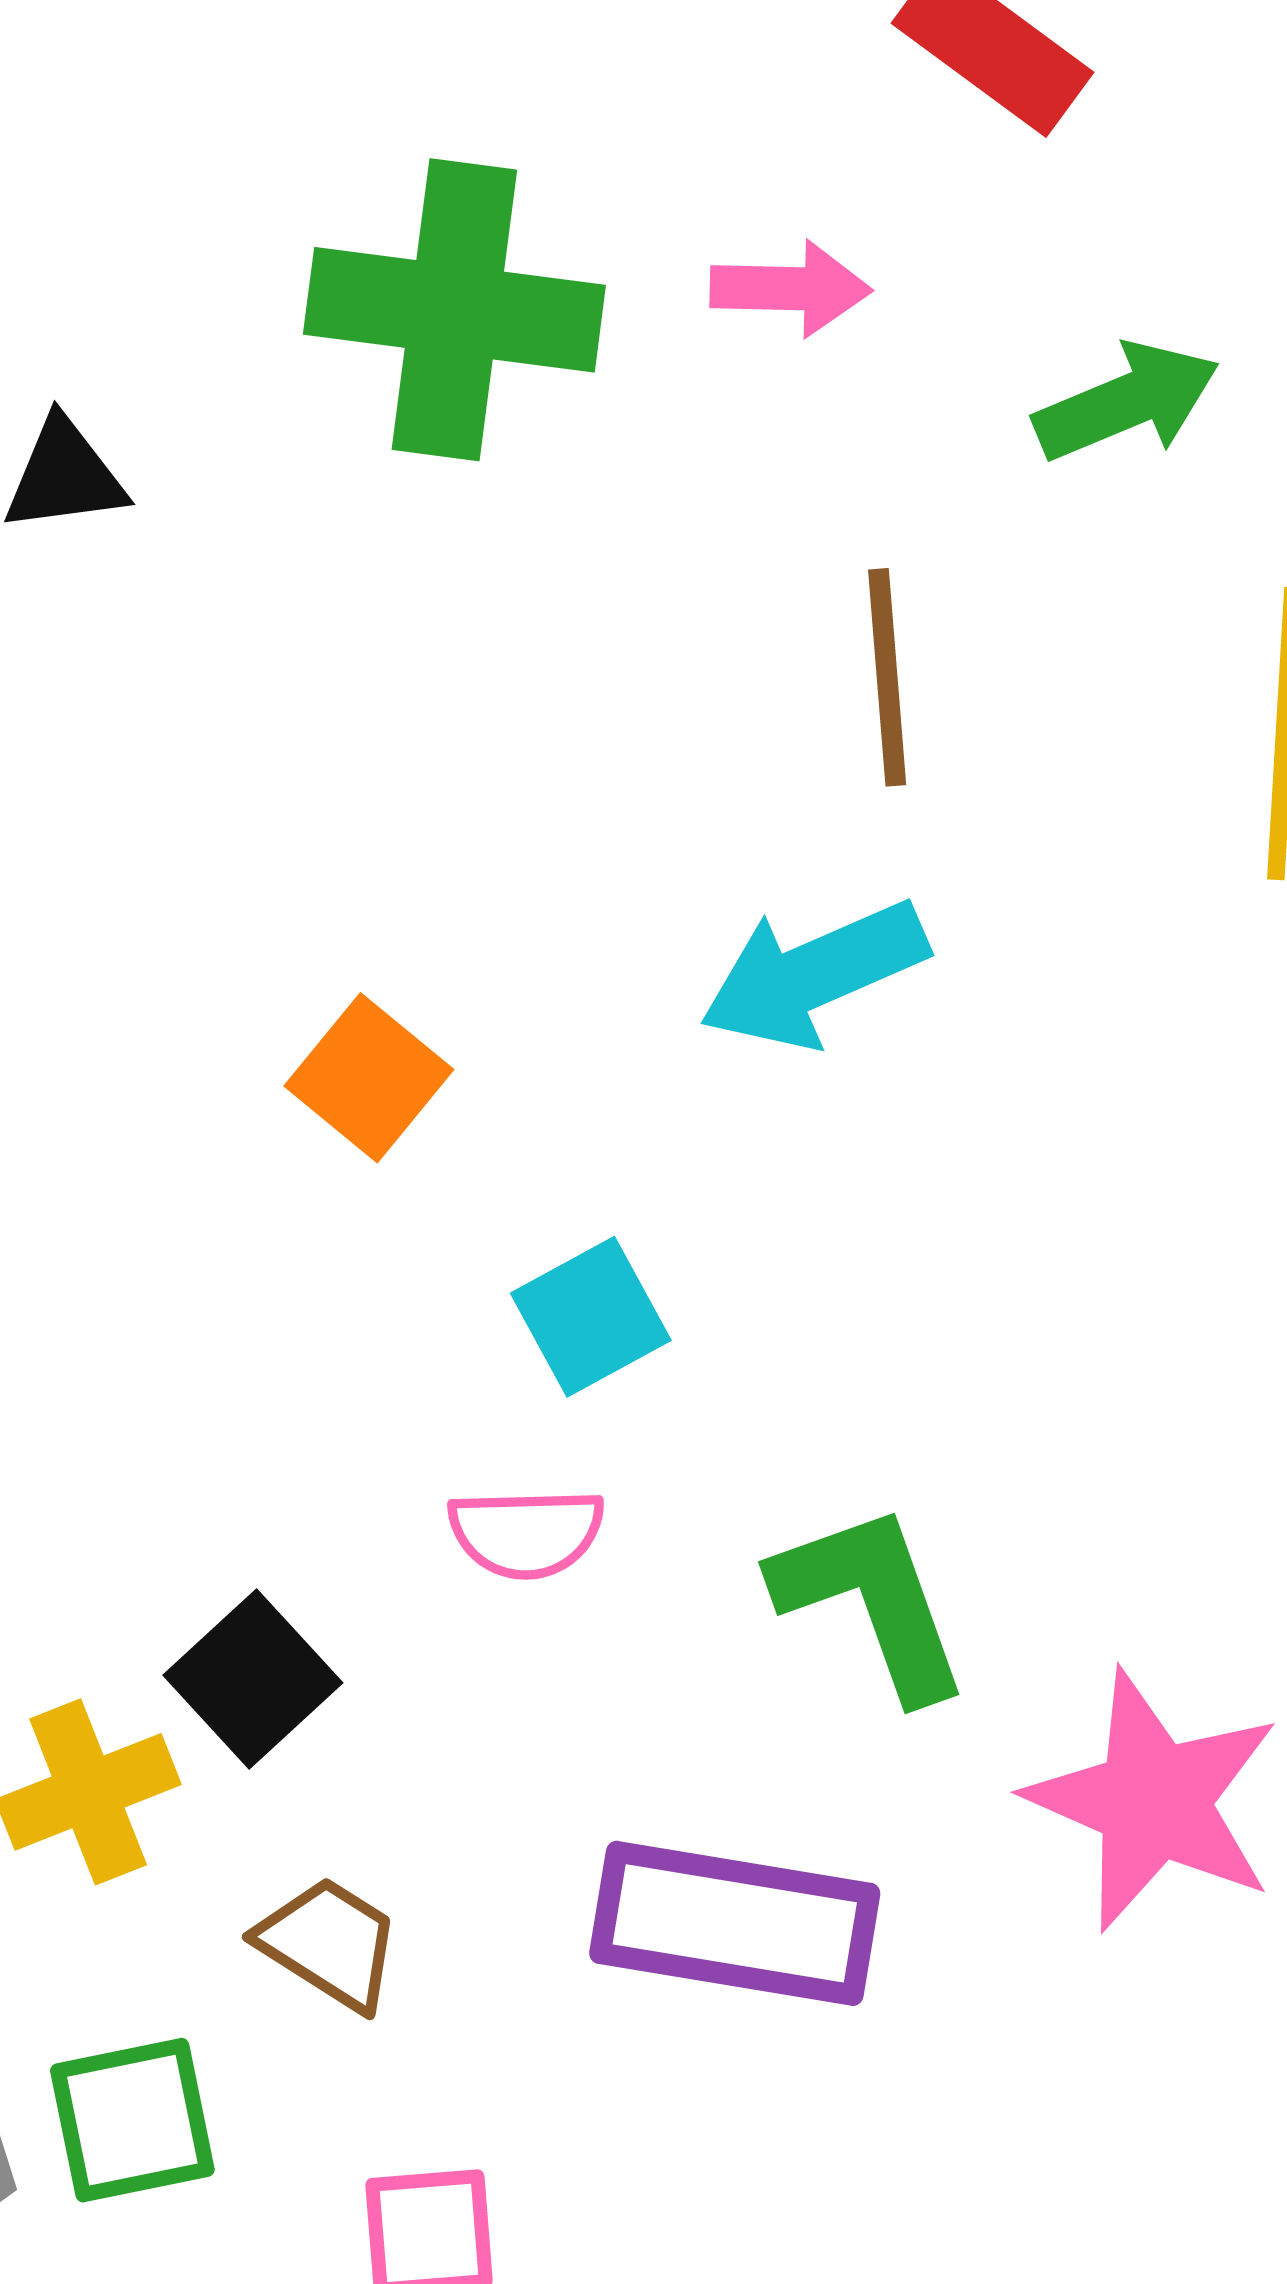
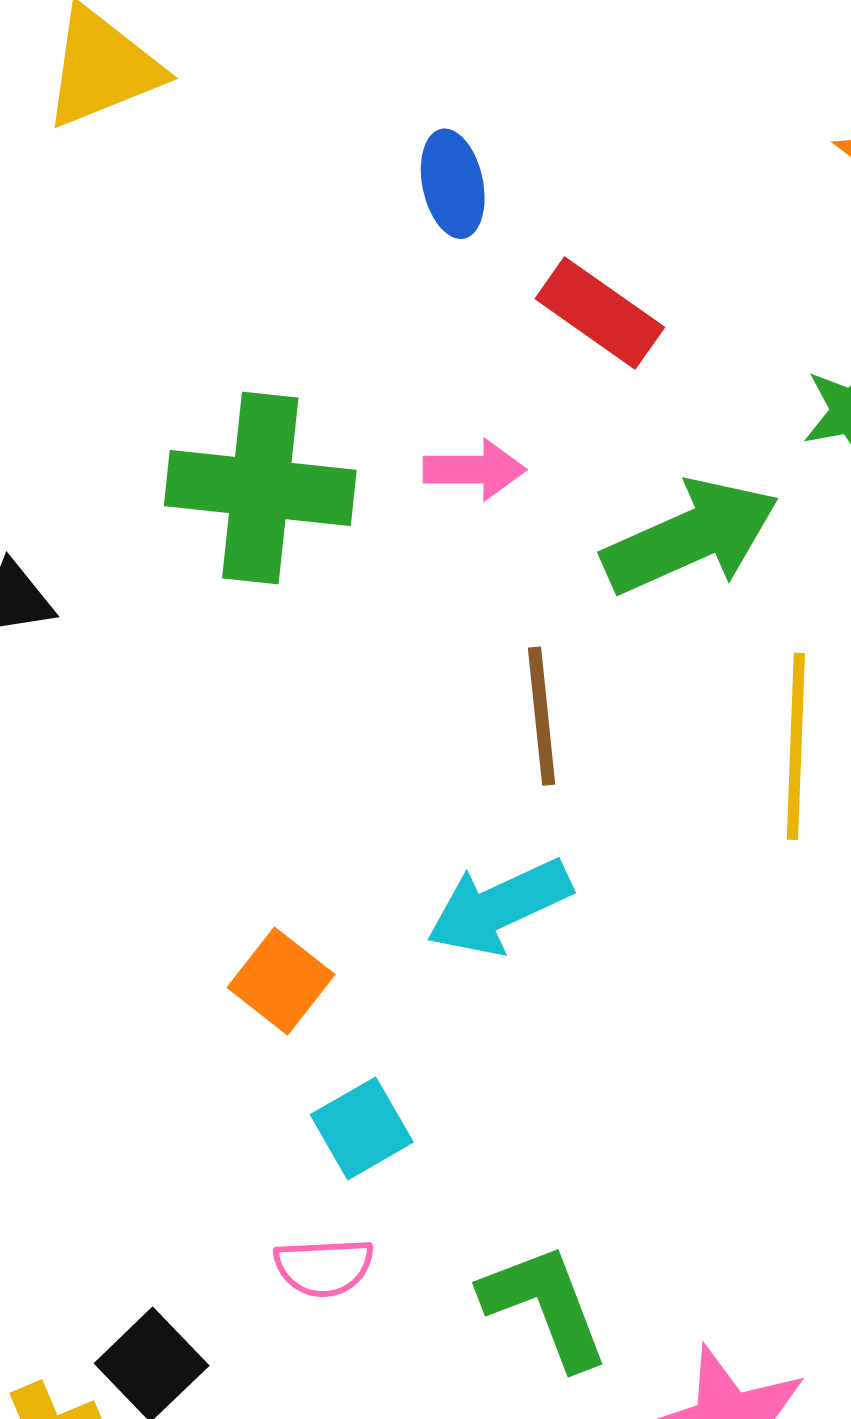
green arrow: (1127, 402) -> (690, 537), size x1.5
orange square: (369, 1078) -> (281, 981), moved

